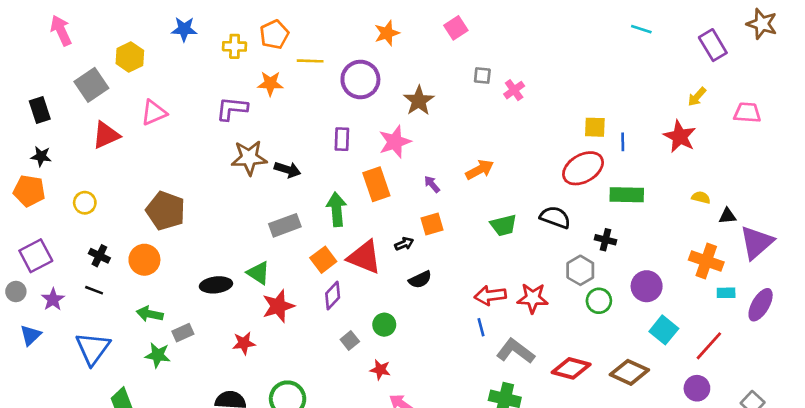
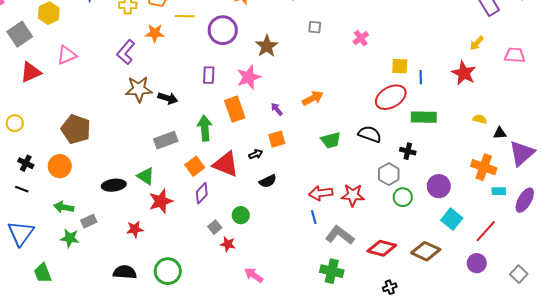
pink cross: (514, 90) -> (361, 38), moved
purple L-shape: (232, 109) -> (126, 52), turned -55
red star: (380, 370) -> (228, 244), moved

